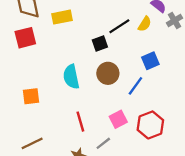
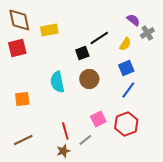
yellow semicircle: (145, 24) -> (125, 44), moved
blue line: (135, 86) -> (128, 90), moved
red line: (80, 122) -> (65, 131), moved

